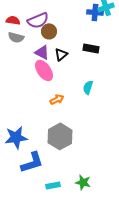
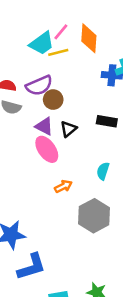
gray hexagon: (60, 136) -> (94, 216), moved

